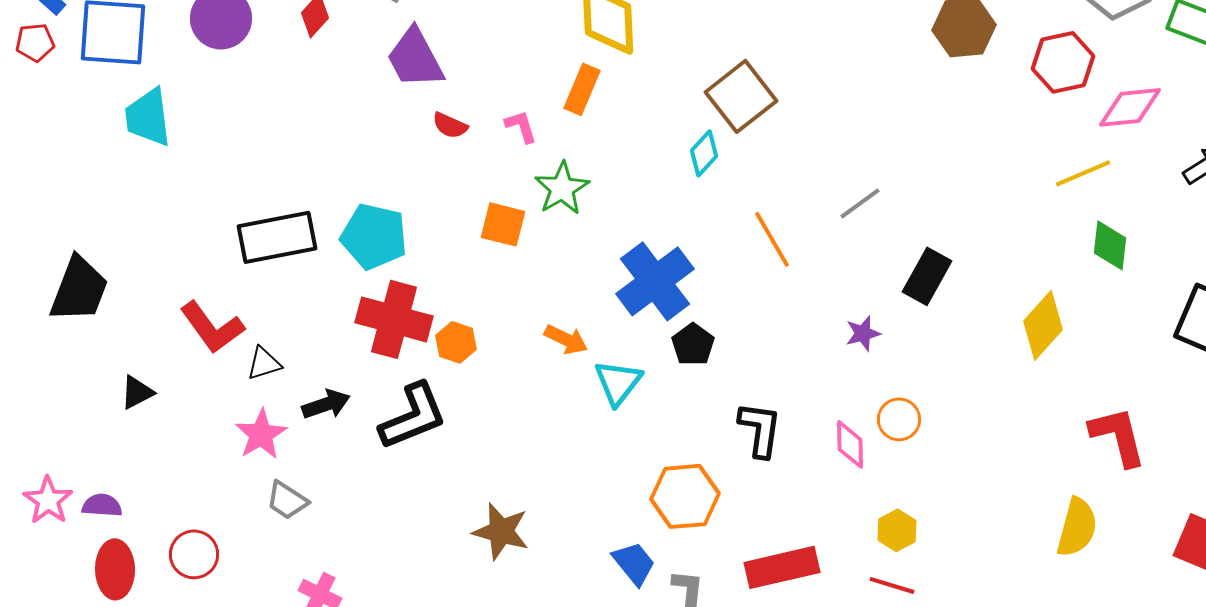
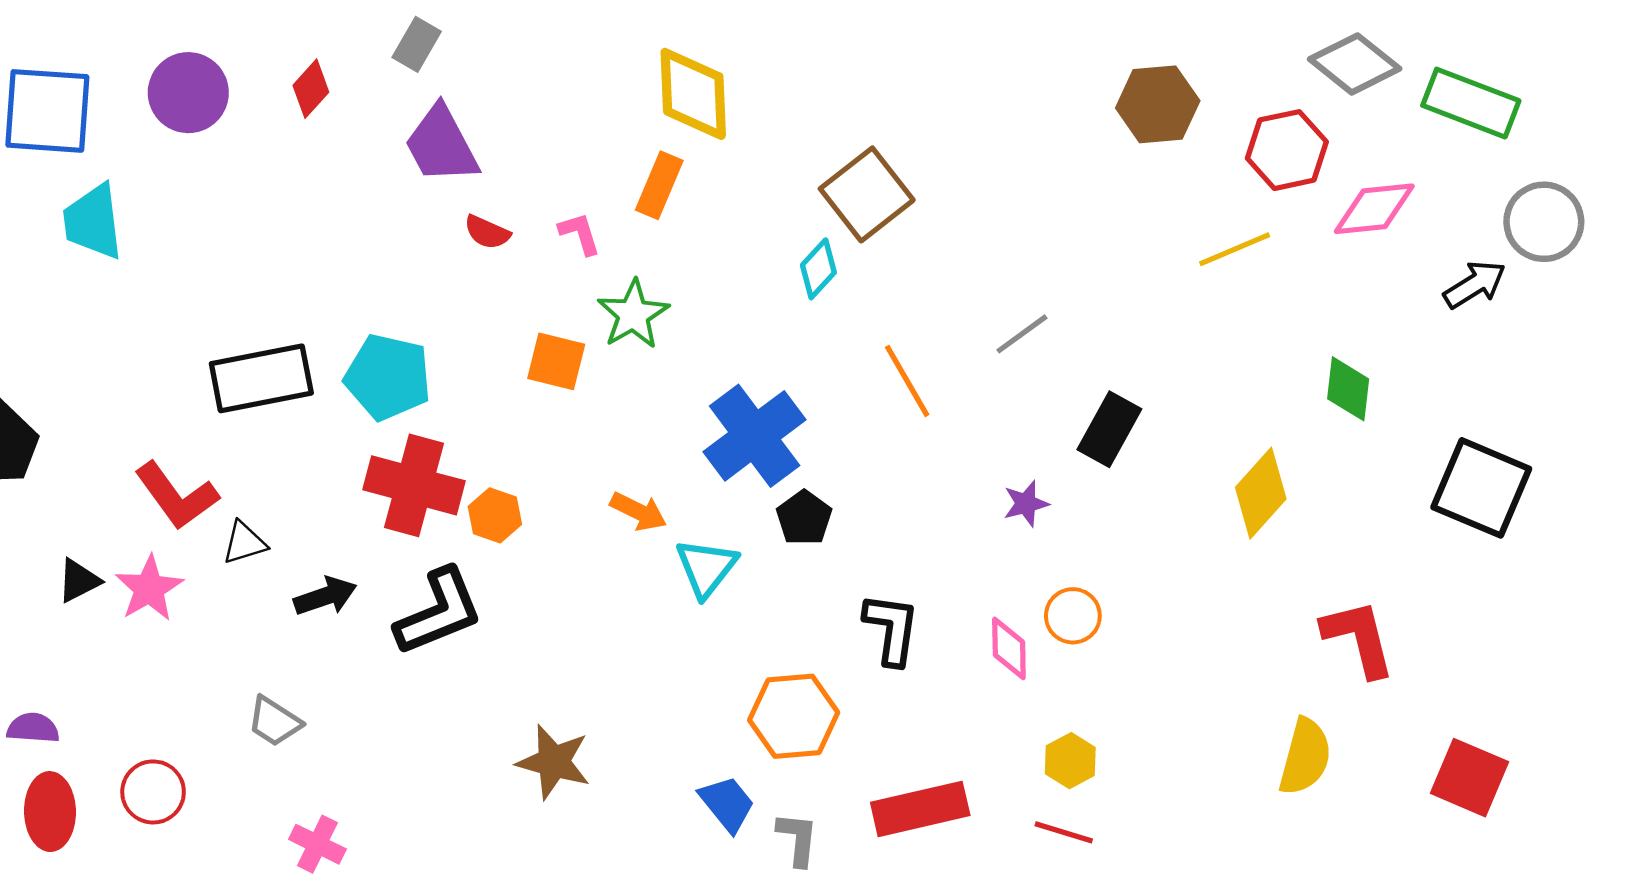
yellow line: (1083, 173) -> (1235, 249), moved
pink star: (261, 434) -> (149, 588), moved

